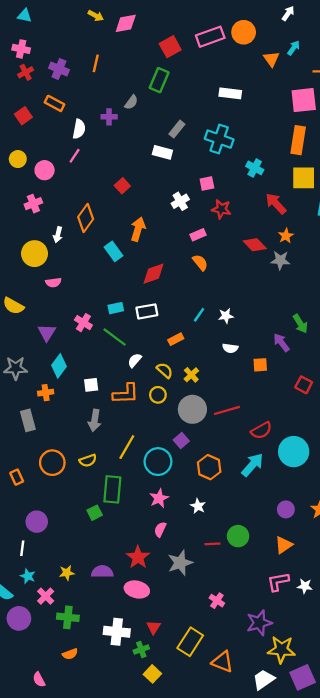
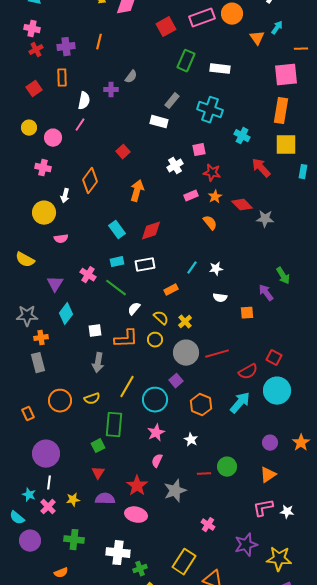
purple cross: (59, 69) -> (66, 47), turned -30
green rectangle: (159, 80) -> (186, 61), moved
orange rectangle: (55, 103) -> (62, 78), turned 60
pink cross: (33, 204) -> (43, 168), turned 35
orange star: (286, 236) -> (215, 197), moved
cyan rectangle: (113, 251) -> (117, 230), moved
orange semicircle: (200, 262) -> (210, 223), moved
red square: (304, 385) -> (274, 358), moved
orange cross: (46, 393) -> (41, 338), moved
purple circle: (37, 522) -> (46, 454), size x1.4
white line: (22, 548) -> (49, 483), moved
cyan star: (28, 576) -> (29, 495), moved
pink cross: (46, 596) -> (48, 507), moved
red triangle: (154, 627) -> (98, 473), moved
yellow star: (281, 650) -> (279, 559), moved
orange semicircle: (70, 654) -> (61, 573), moved

